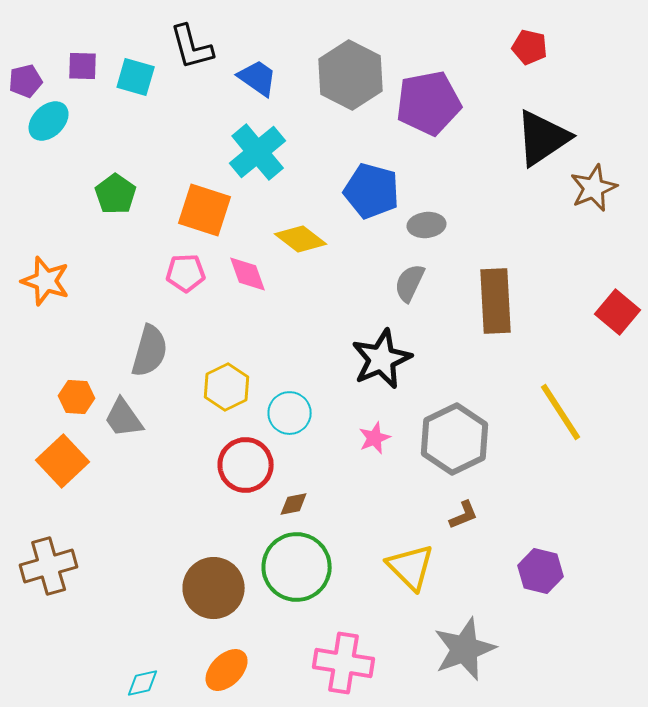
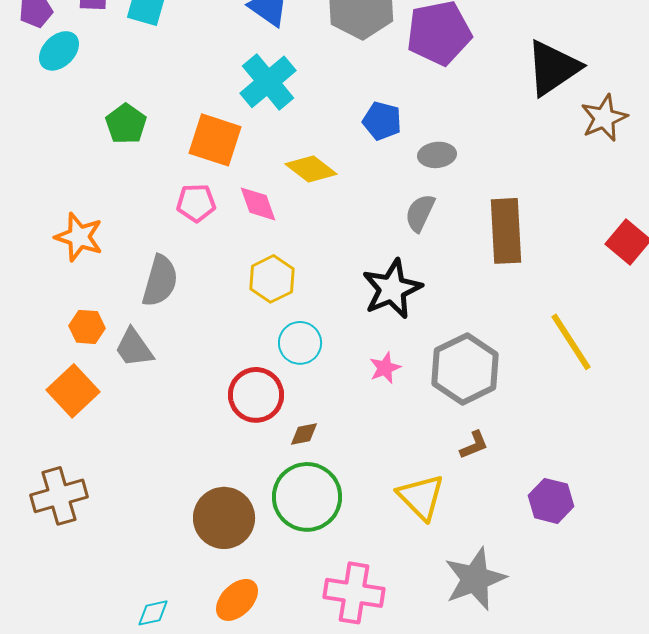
blue pentagon: (372, 191) -> (382, 121), size x0.7
orange star: (46, 281) -> (79, 237), moved
yellow hexagon: (227, 387) -> (272, 279), moved

